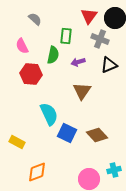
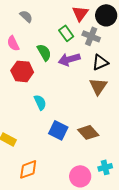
green rectangle: (66, 36) -> (66, 33), moved, turned -42
green semicircle: (53, 55) -> (44, 52), turned -42
purple arrow: (78, 62) -> (69, 59), size x1.5
brown triangle: (82, 91) -> (98, 86), moved
cyan semicircle: (49, 114) -> (40, 102), moved, size x0.7

